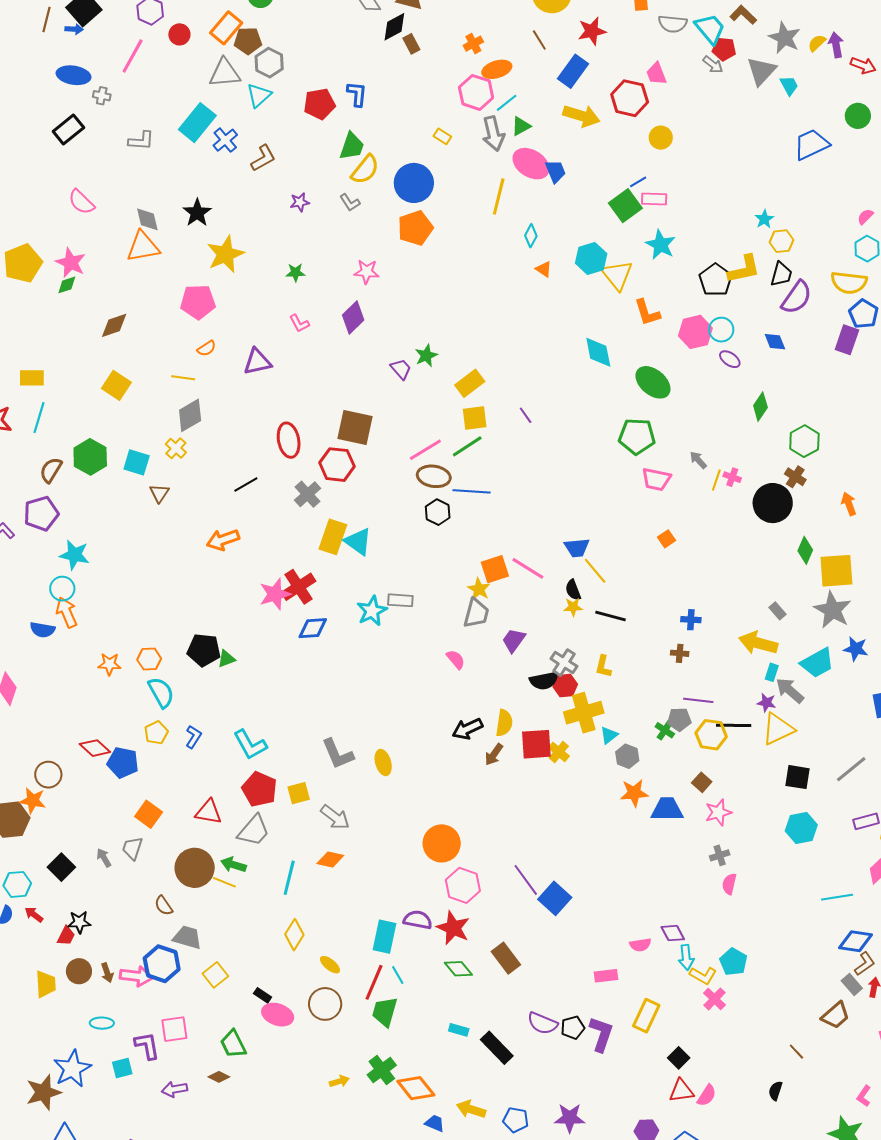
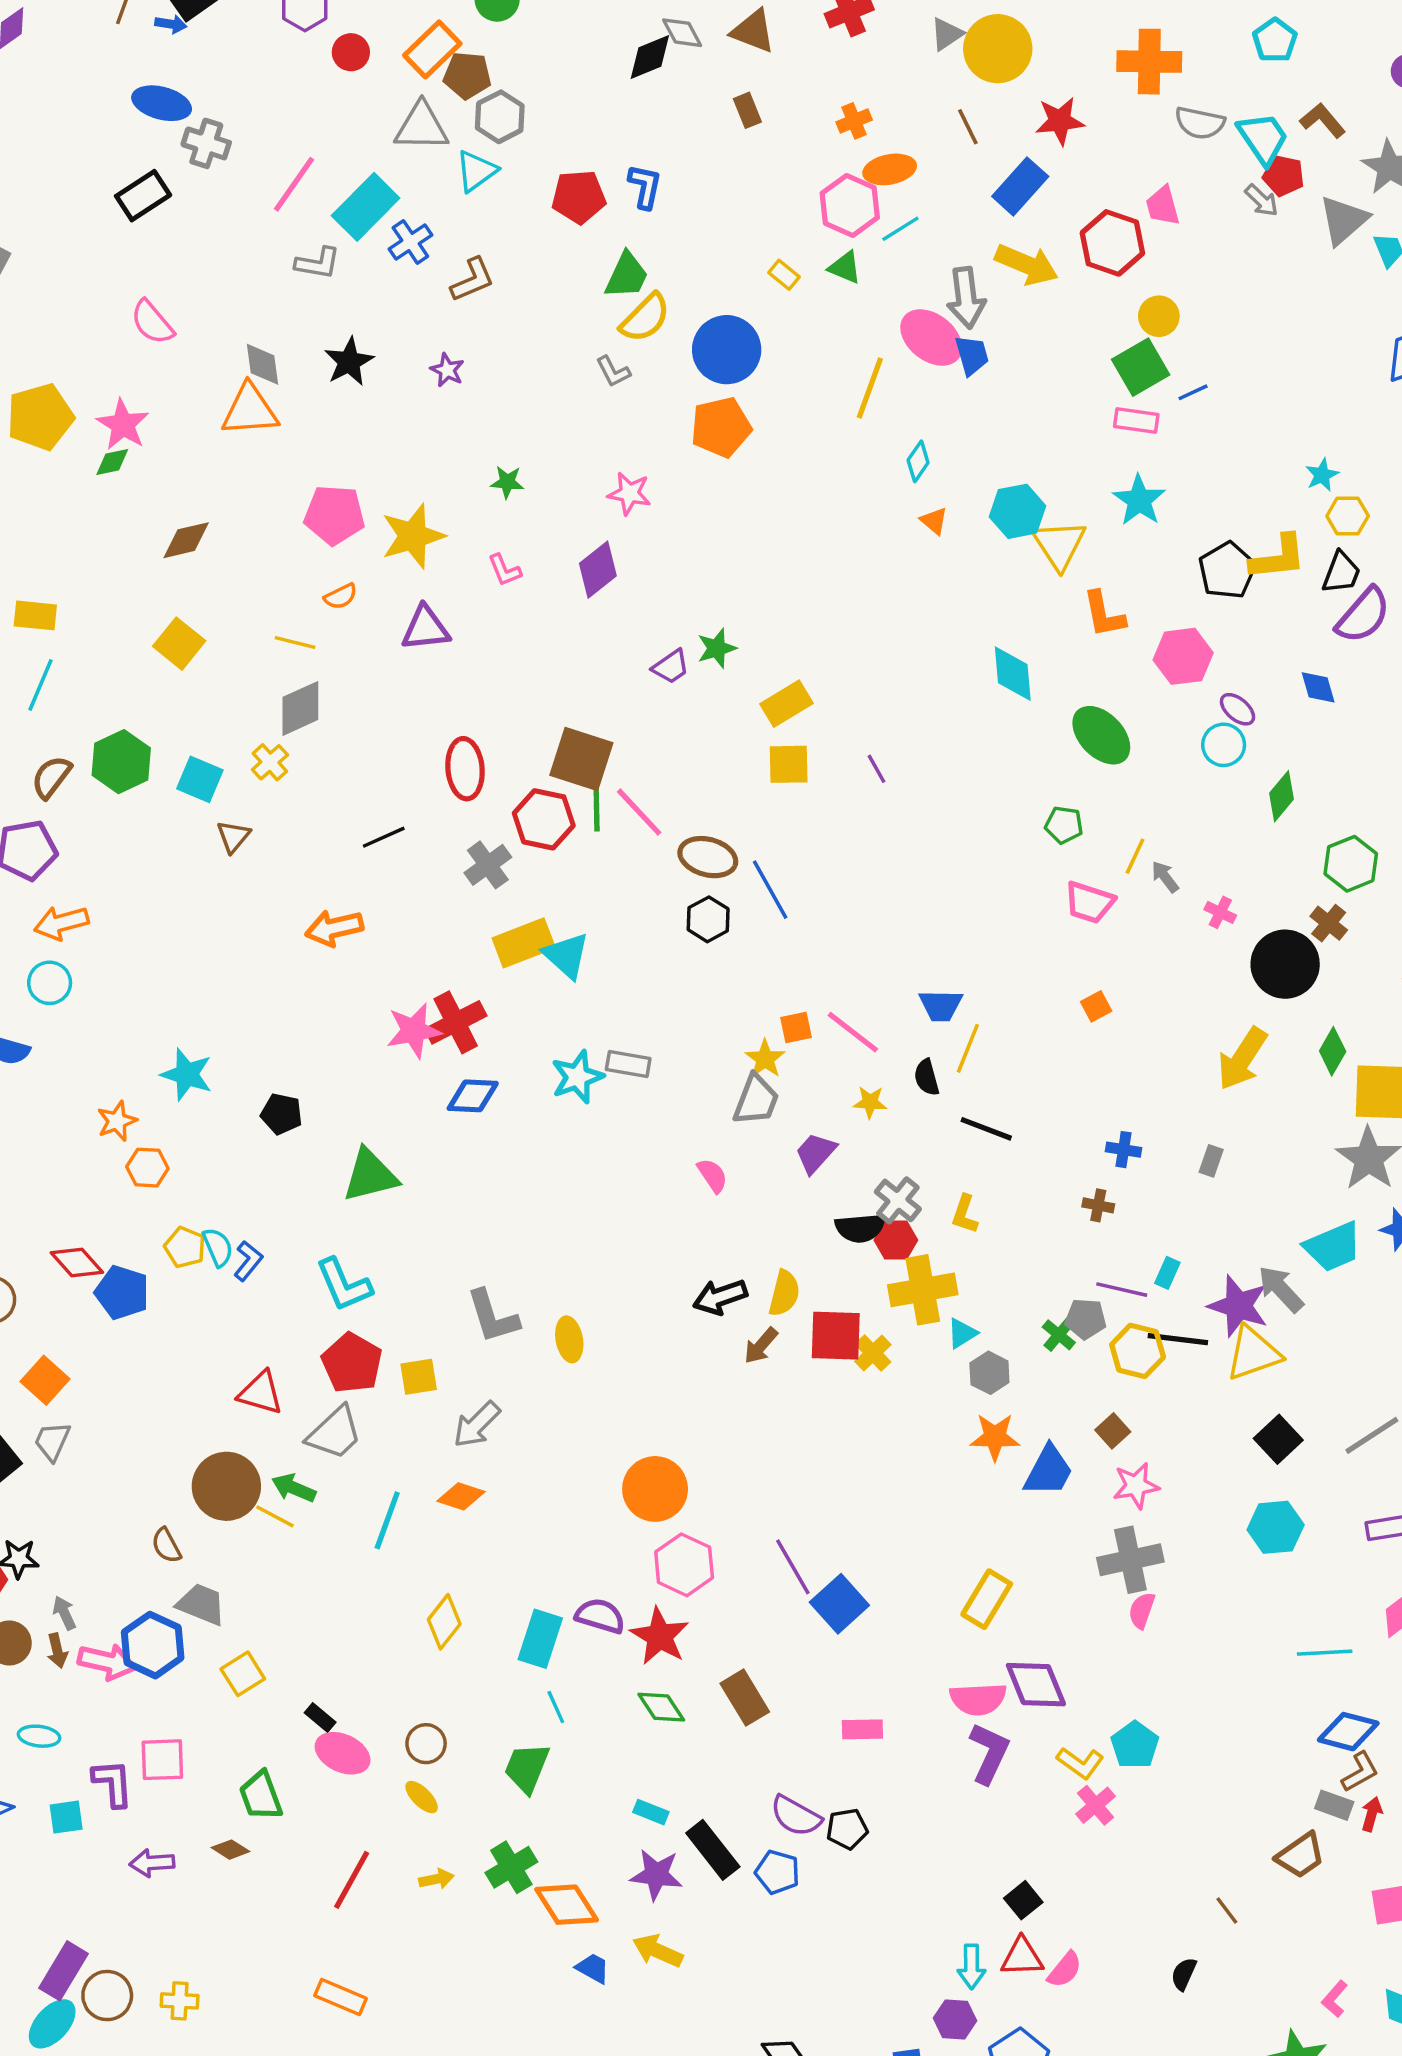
black diamond: (394, 27) -> (650, 57), moved
pink line: (133, 56) -> (294, 184), moved
gray cross: (102, 96) -> (206, 143), size x1.5
green triangle: (521, 126) -> (845, 267), moved, turned 45
gray arrow: (493, 134) -> (966, 298), moved
gray L-shape: (141, 141) -> (318, 263), moved
blue line: (638, 182) -> (1193, 392), moved
purple star: (300, 202) -> (447, 370), moved, turned 30
green square: (625, 206) -> (1141, 367), moved
yellow star: (225, 254) -> (413, 536), moved
cyan circle: (721, 330) -> (1224, 745), moved
purple trapezoid: (401, 369) -> (671, 667), turned 90
green pentagon: (637, 436) -> (1064, 825), size x0.6
green line: (467, 446) -> (596, 803), moved, turned -64
pink line: (425, 450) -> (639, 812), moved, turned 72
yellow line: (716, 480) -> (1135, 856), moved
blue line: (472, 491) -> (770, 890), turned 51
yellow rectangle: (333, 537) -> (524, 943), turned 44
cyan star: (74, 555) -> (187, 1074), moved
orange square: (495, 569) -> (796, 1028), size x0.7
yellow line: (595, 571) -> (968, 1048), turned 56
yellow star: (573, 607) -> (870, 1102), moved
gray rectangle: (778, 611) -> (1211, 1161), moved, turned 54
orange arrow: (67, 612) -> (61, 923), moved, turned -88
yellow arrow: (758, 643) -> (1242, 1059), moved, turned -78
black pentagon: (204, 650) -> (282, 1114), size x0.7
orange hexagon: (149, 659) -> (147, 1168), moved
green triangle: (226, 659) -> (370, 1175), moved, size x1.8
orange star: (109, 664) -> (117, 1121), turned -30
cyan rectangle: (772, 672) -> (1167, 1273), moved
cyan semicircle: (161, 692) -> (218, 1247), moved, size x0.7
purple star: (766, 703) -> (1238, 1306), size x1.8
yellow pentagon: (156, 733) -> (185, 1247), turned -30
black square: (798, 777) -> (1278, 1439), turned 32
blue trapezoid: (667, 809) -> (1048, 1471), turned 112
orange square: (149, 814) -> (45, 1380), moved
gray arrow: (335, 817) -> (477, 1425), turned 92
gray trapezoid: (132, 848) -> (52, 1441), moved
gray cross: (720, 855) -> (1130, 1560), size x1.8
gray arrow: (104, 858) -> (64, 1613), moved
purple diamond: (673, 933) -> (1036, 1685), size x1.5
yellow diamond: (294, 935) -> (444, 1622), moved
pink semicircle: (640, 945) -> (978, 1699), size x1.5
cyan arrow: (686, 957) -> (971, 1967), moved
yellow ellipse: (330, 965) -> (422, 1797), moved
pink rectangle: (606, 976) -> (862, 1729), moved
red line: (374, 982) -> (352, 1880), moved
gray rectangle: (852, 984) -> (1334, 1805), turned -35
brown circle: (325, 1004) -> (426, 1744), size x0.7
yellow rectangle: (646, 1016) -> (987, 1599), moved
purple L-shape: (601, 1034) -> (989, 1753), moved
purple star: (570, 1118) -> (656, 1875), moved
blue pentagon: (516, 1120) -> (777, 1872), moved

